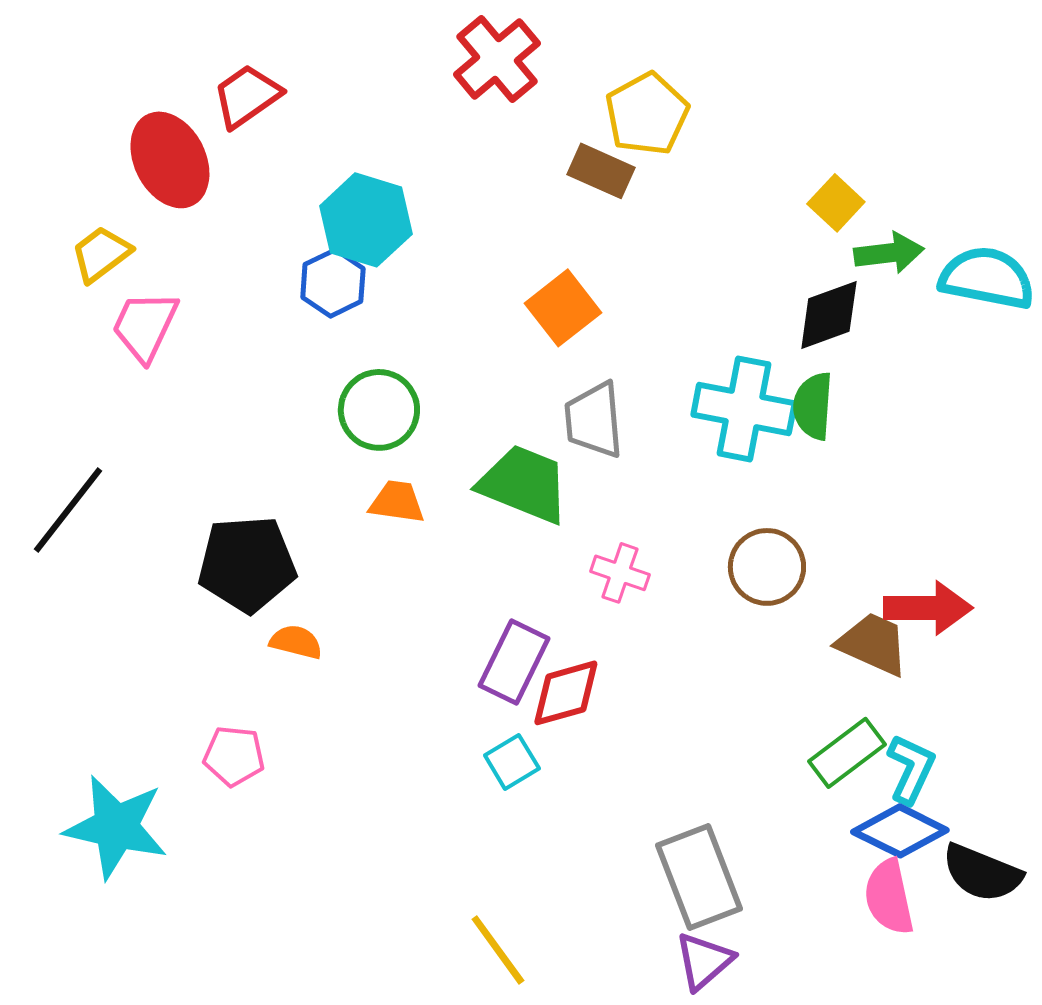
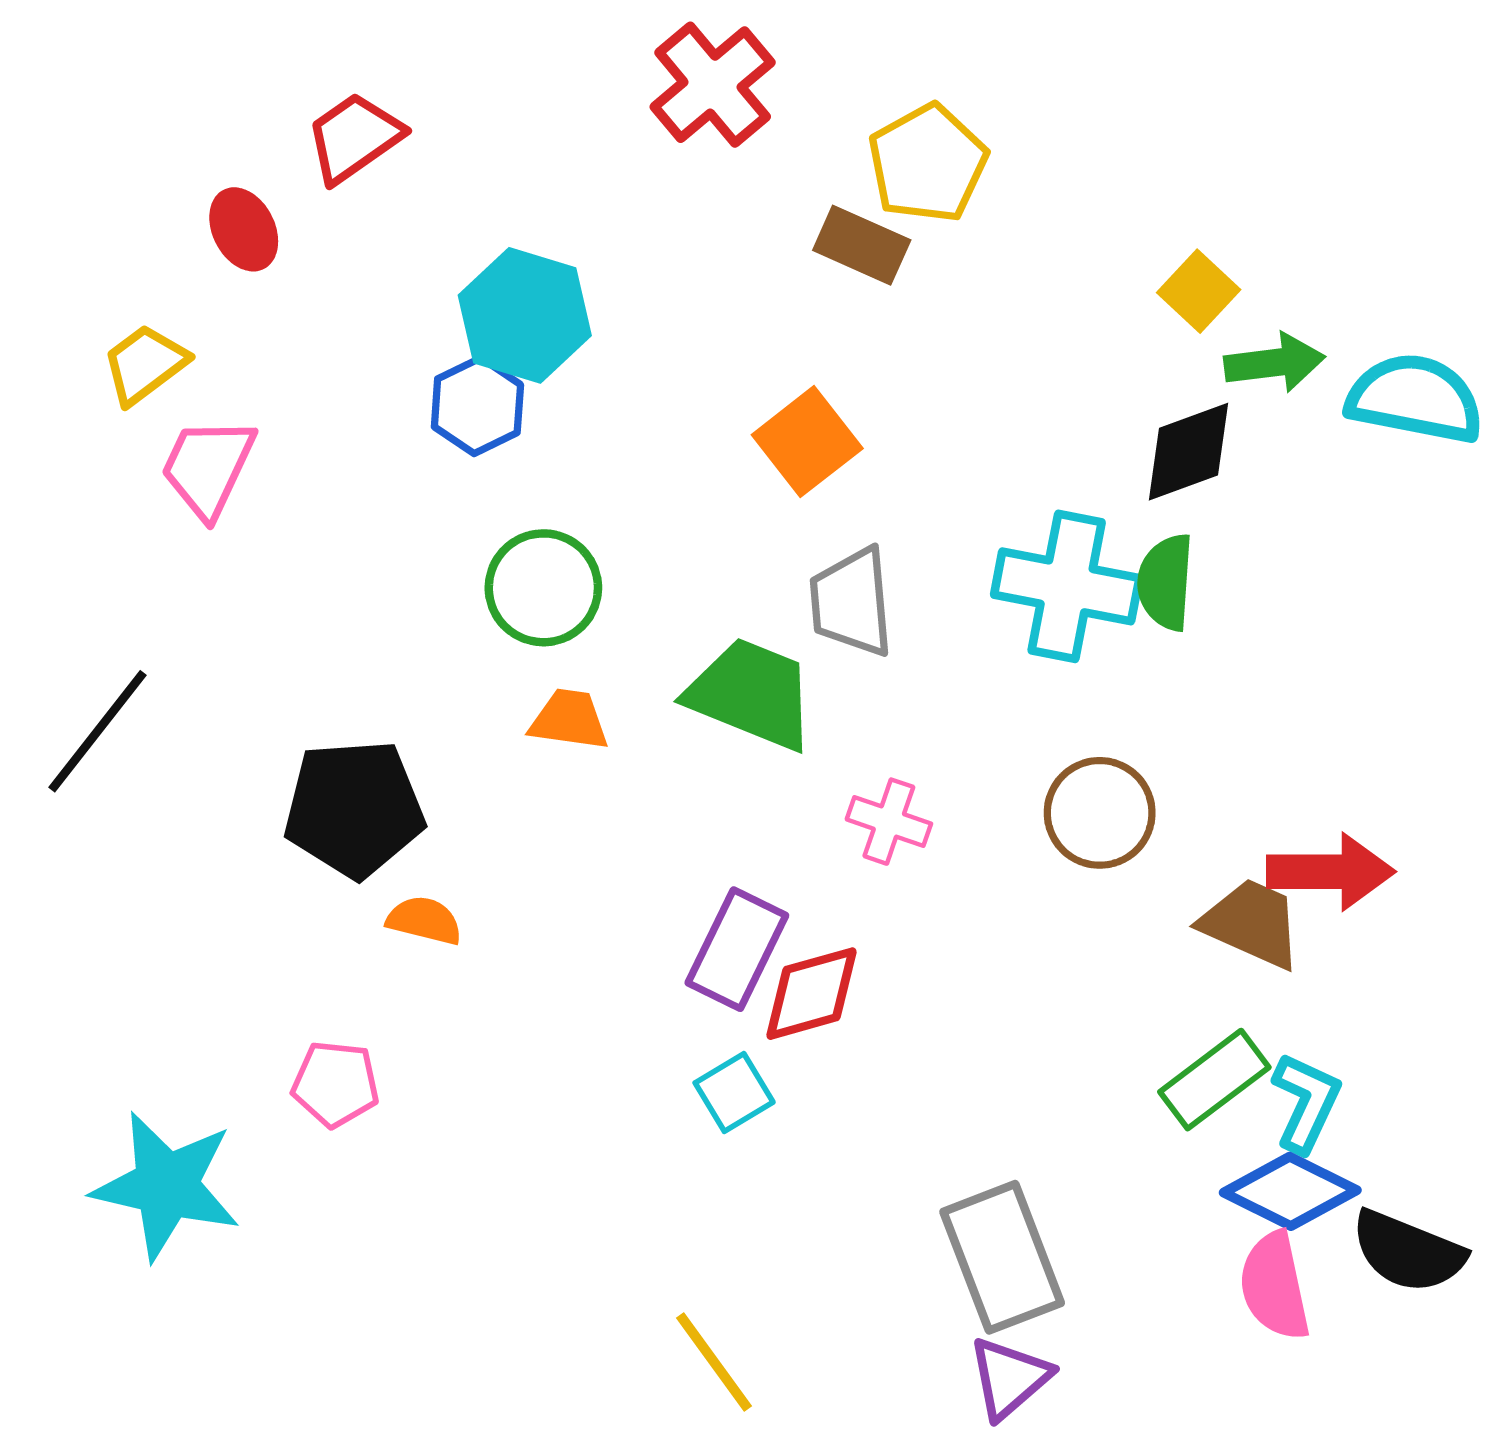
red ellipse: (170, 160) -> (244, 229), size x0.6

